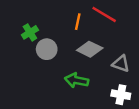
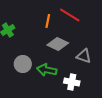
gray circle: (47, 49) -> (23, 64), moved
white cross: (121, 95) -> (72, 82), moved

